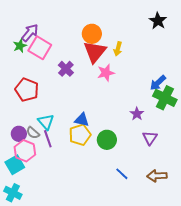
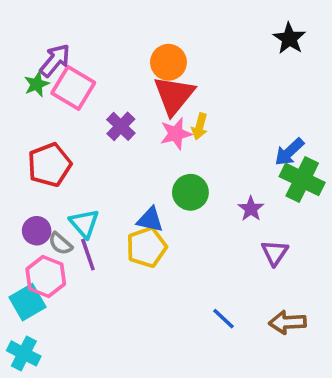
yellow arrow: (118, 49) -> (200, 126), moved
pink star: (106, 73) -> (176, 134), moved
red pentagon: (27, 90) -> (49, 165), turned 30
purple circle: (19, 134) -> (37, 231), moved
green circle: (107, 140) -> (190, 192), moved

